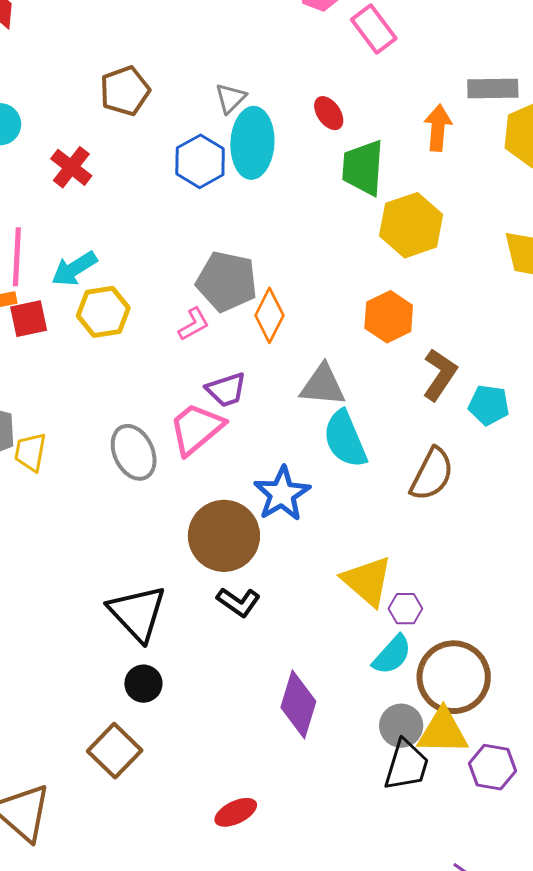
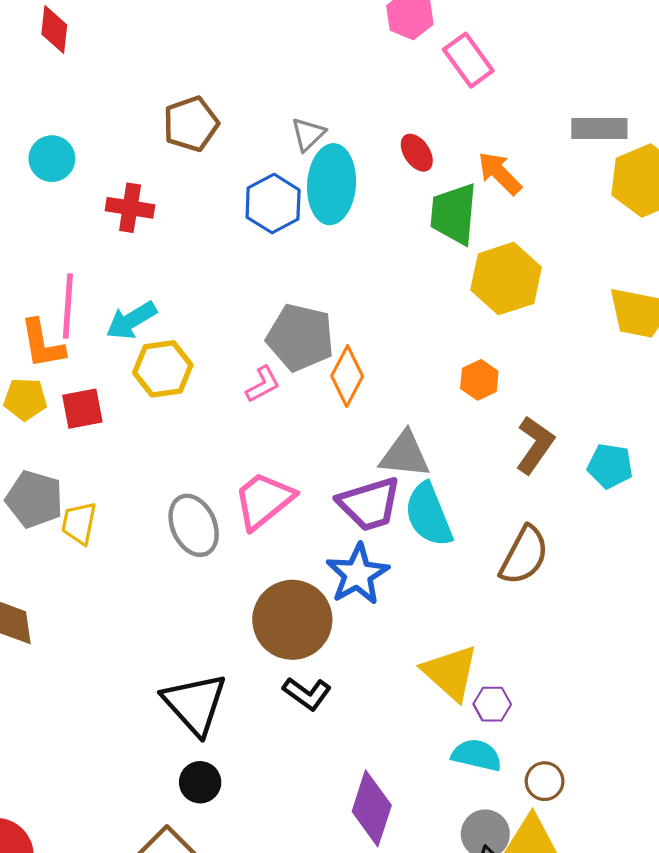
orange arrow: (438, 128) -> (500, 173), moved, turned -51
red cross: (71, 167) -> (130, 208), turned -30
orange hexagon: (389, 317) -> (479, 380), size x0.7
red square: (29, 319) -> (82, 409), moved
purple trapezoid: (226, 390) -> (369, 504), moved, size x1.4
cyan pentagon: (489, 405) -> (610, 466), moved
cyan semicircle: (392, 655) -> (477, 755), turned -120
brown circle: (454, 677) -> (545, 781), size x0.5

